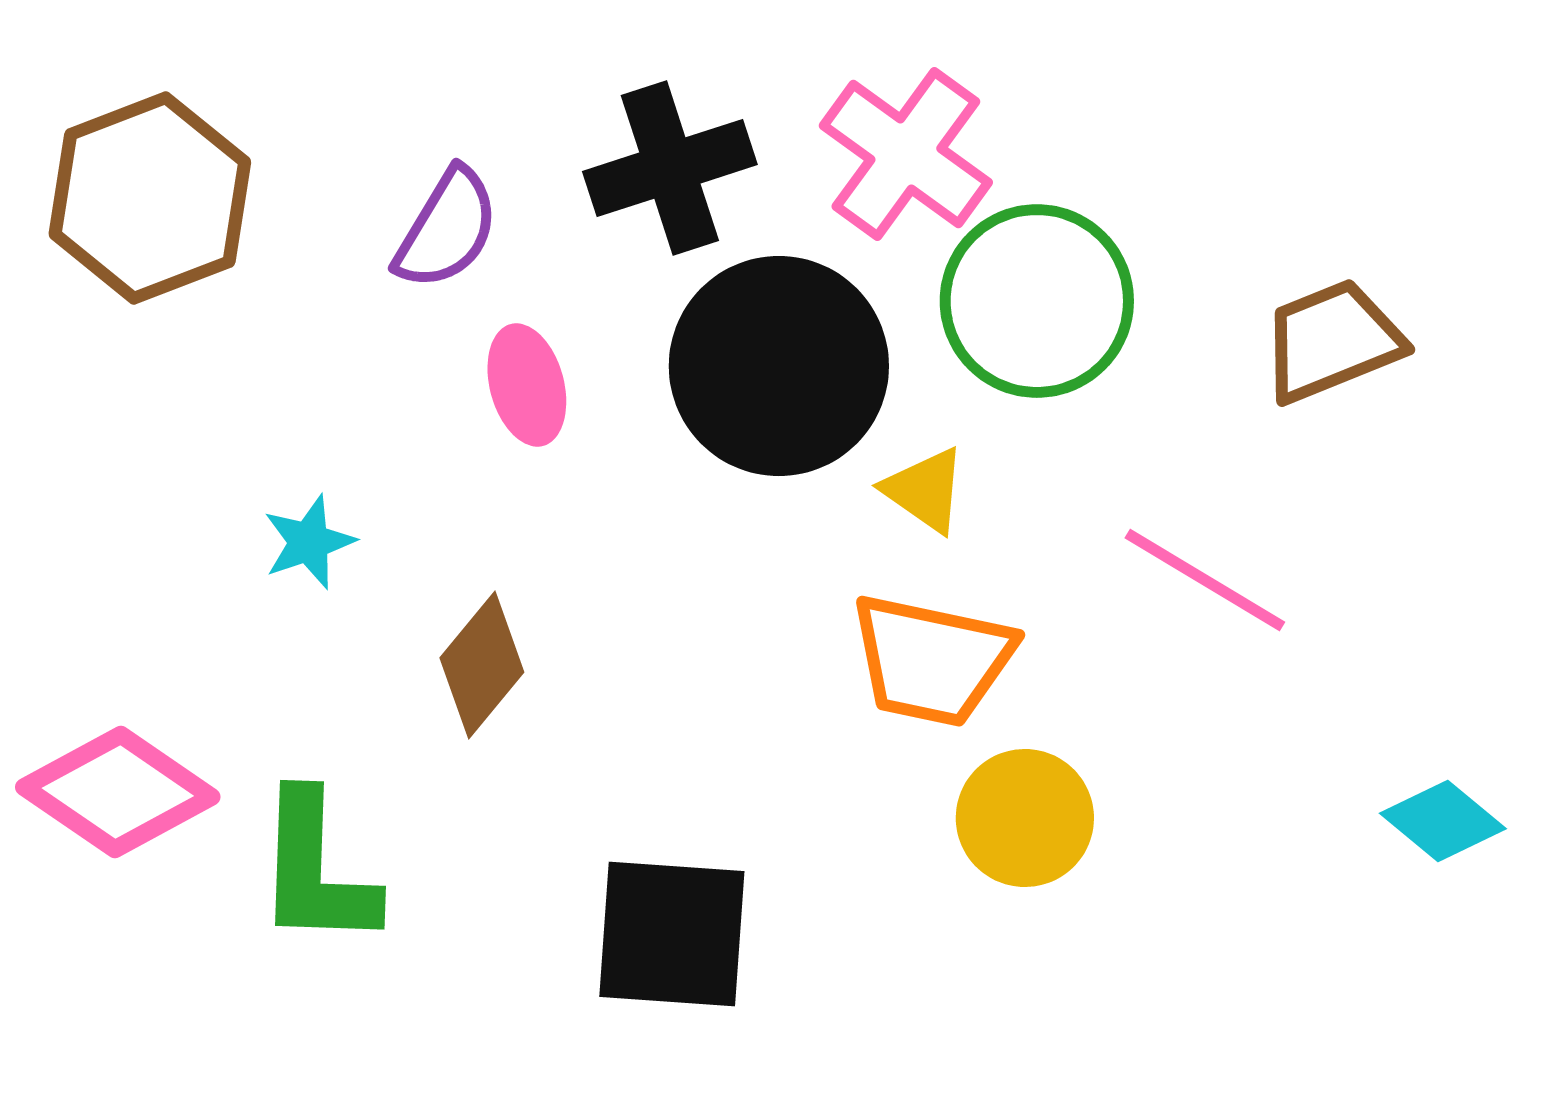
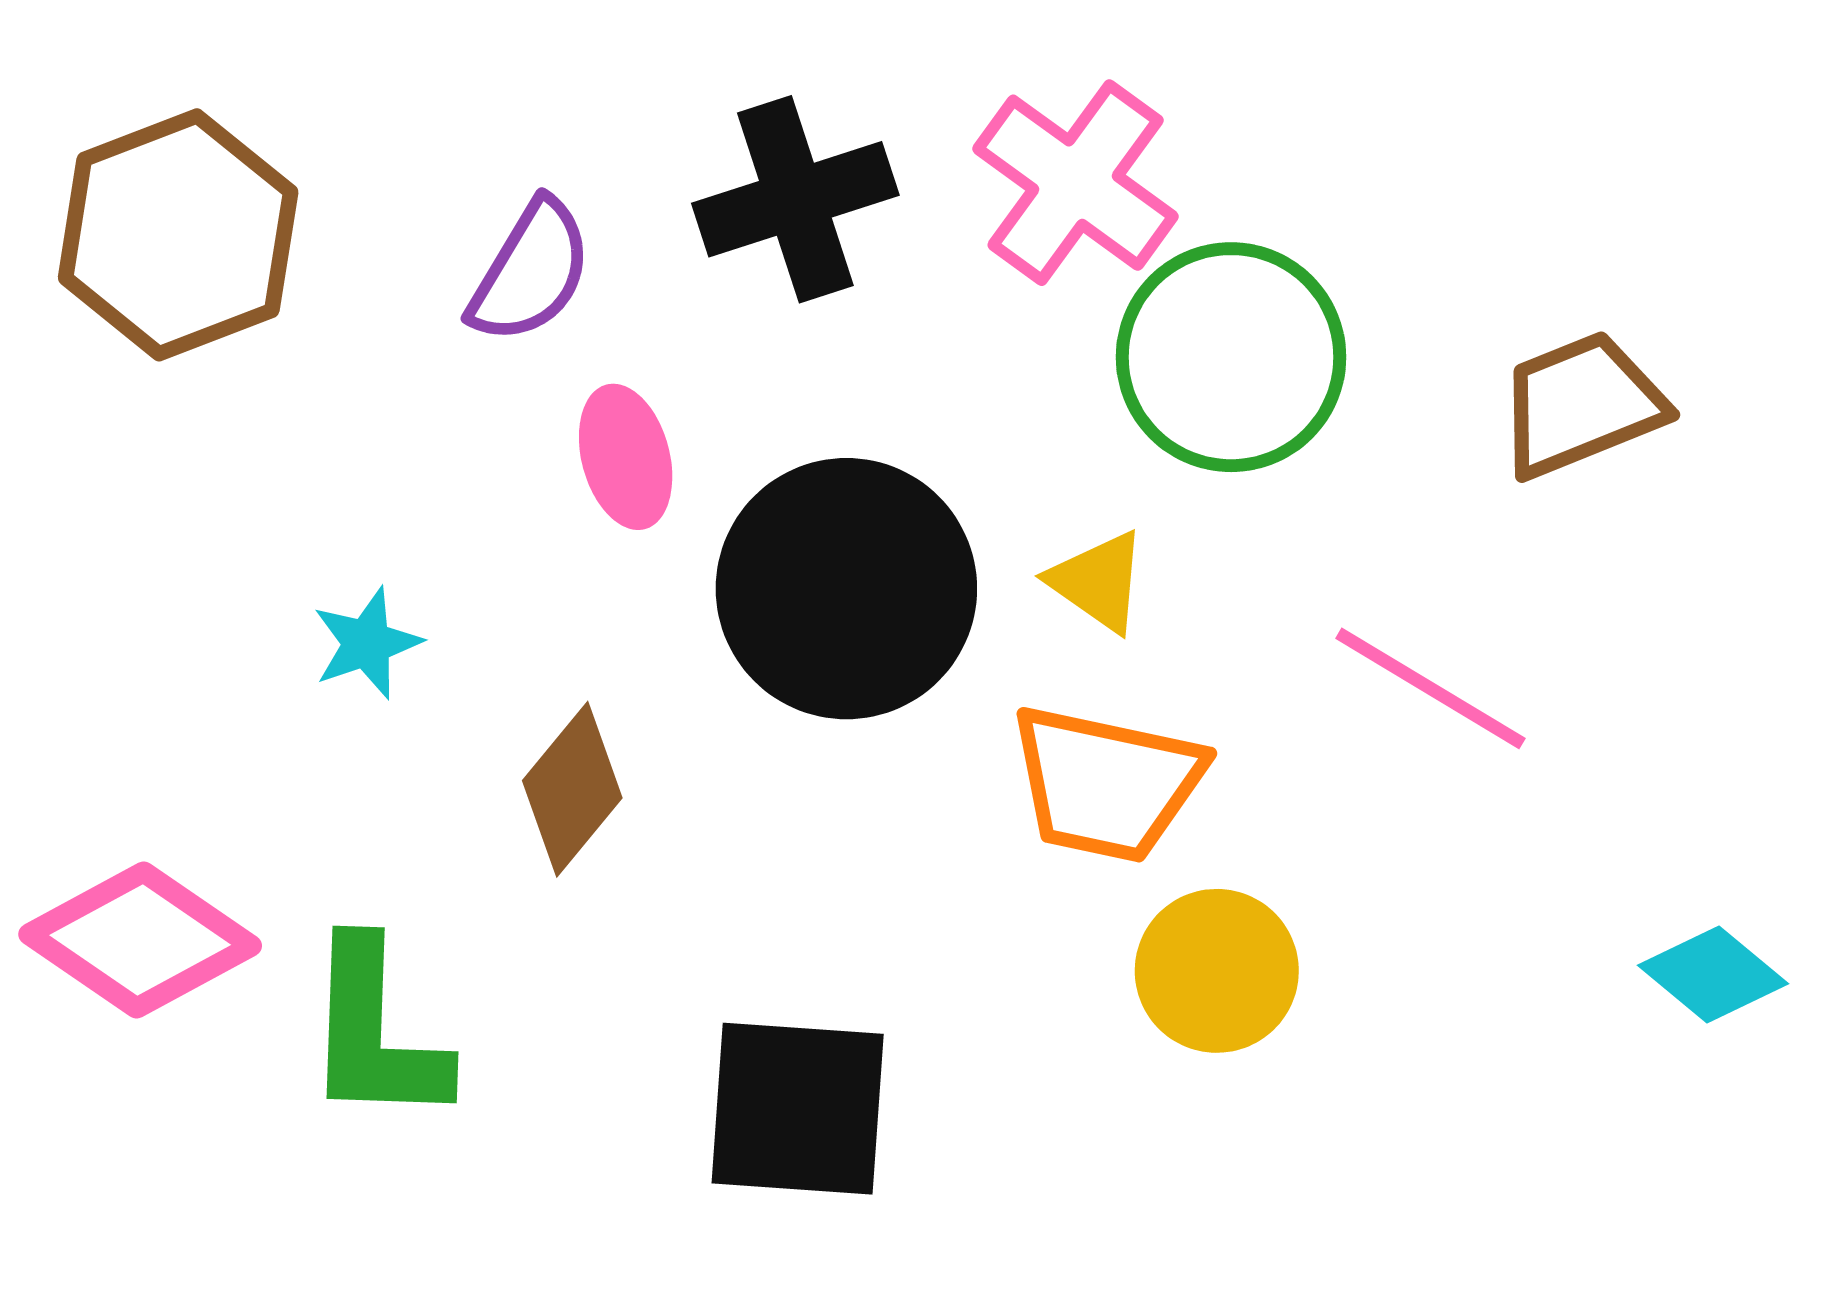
black circle: (779, 366) -> (846, 589), moved

